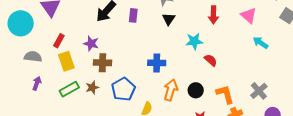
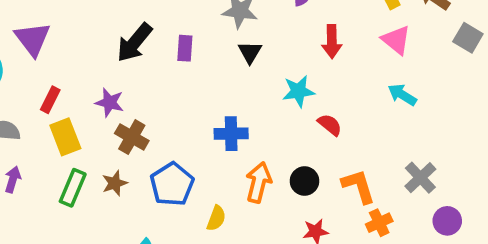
cyan arrow: (261, 43) -> (402, 95), moved
brown cross: (103, 63) -> (132, 137), turned 30
green rectangle: (69, 89) -> (73, 188), turned -36

